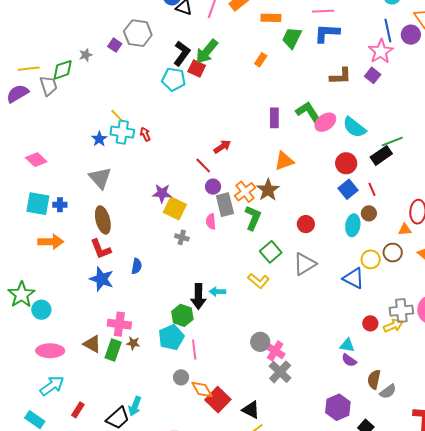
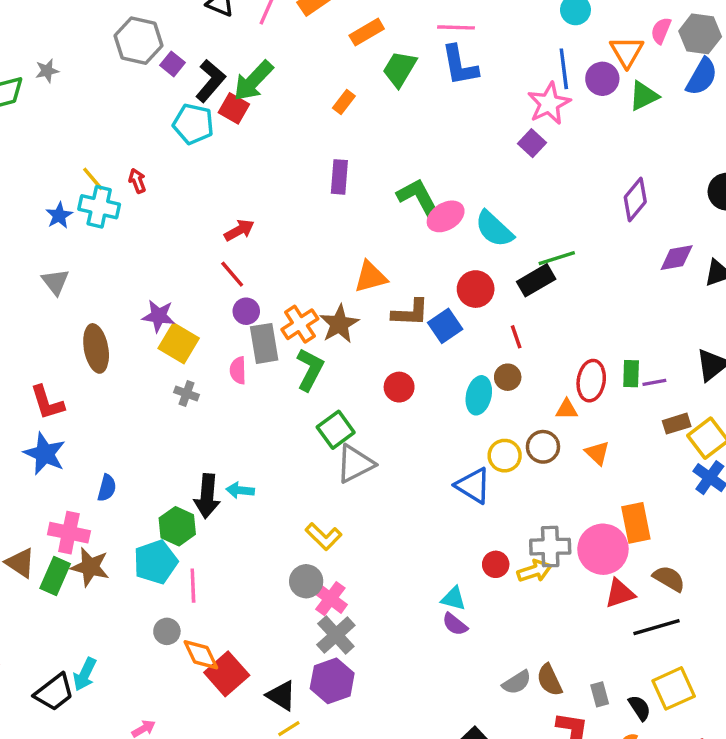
orange rectangle: (271, 18) -> (367, 32), turned -36
blue L-shape: (327, 33) -> (460, 65), turned -108
purple square: (115, 45) -> (172, 64), moved
brown L-shape: (341, 76) -> (410, 313), moved
purple rectangle: (274, 118) -> (339, 177), moved
red arrow: (145, 134) -> (137, 181), moved
red arrow: (222, 147) -> (239, 230), moved
gray triangle: (100, 178) -> (55, 282), size x0.7
blue square: (348, 189) -> (445, 326), moved
brown ellipse: (103, 220) -> (96, 348), moved
gray triangle: (305, 264) -> (355, 464), moved
blue semicircle: (137, 266) -> (107, 488), moved
yellow L-shape: (259, 281) -> (324, 536), moved
brown star: (133, 343) -> (90, 567), size x1.6
brown semicircle: (374, 379) -> (549, 680), moved, turned -42
purple hexagon: (338, 407) -> (332, 681), moved

